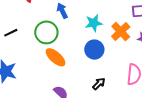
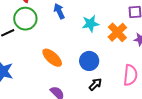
green circle: (46, 32) -> (25, 19), moved
blue circle: (94, 50) -> (89, 61), moved

